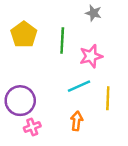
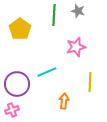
green line: (62, 41) -> (54, 15), moved
cyan line: (79, 86) -> (47, 72), moved
pink cross: (32, 127) -> (12, 110), moved

